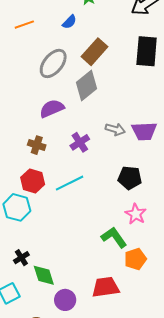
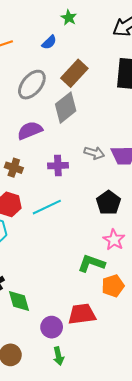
purple cross: (80, 142) -> (58, 166), turned 30
black pentagon: (130, 178) -> (108, 203), turned 30
green L-shape: (114, 237) -> (91, 263), turned -36
purple circle: (65, 300) -> (52, 327), moved

